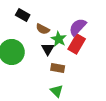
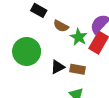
black triangle: (48, 49) -> (58, 67), moved, turned 32

